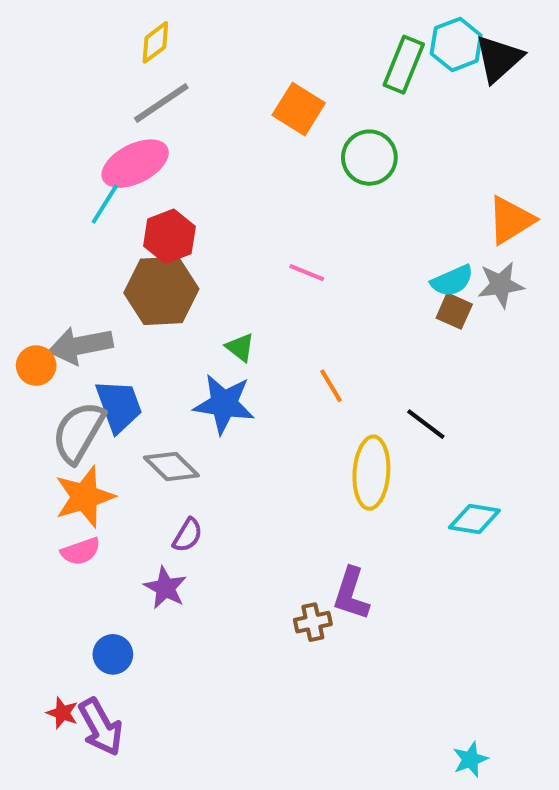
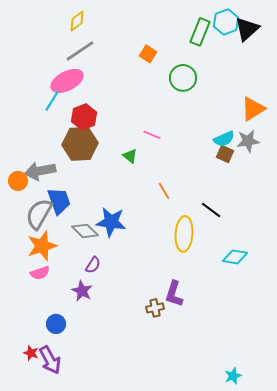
orange square: (299, 109) -> (148, 54), size x0.7
green triangle: (240, 347) -> (130, 156), moved
blue star: (224, 404) -> (111, 222), moved

